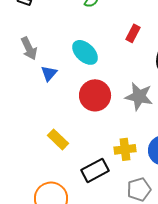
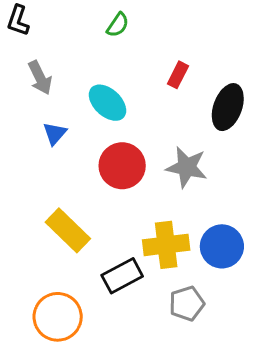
gray arrow: (29, 48) -> (40, 78), moved
yellow rectangle: (58, 139) -> (68, 230), size x1.4
yellow cross: (125, 149) -> (166, 245), size x1.4

